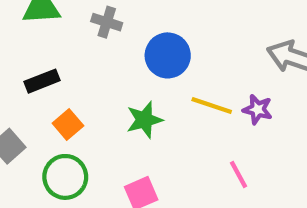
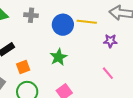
yellow line: (212, 106) -> (87, 22), moved
orange square: (68, 125) -> (23, 67), turned 32

